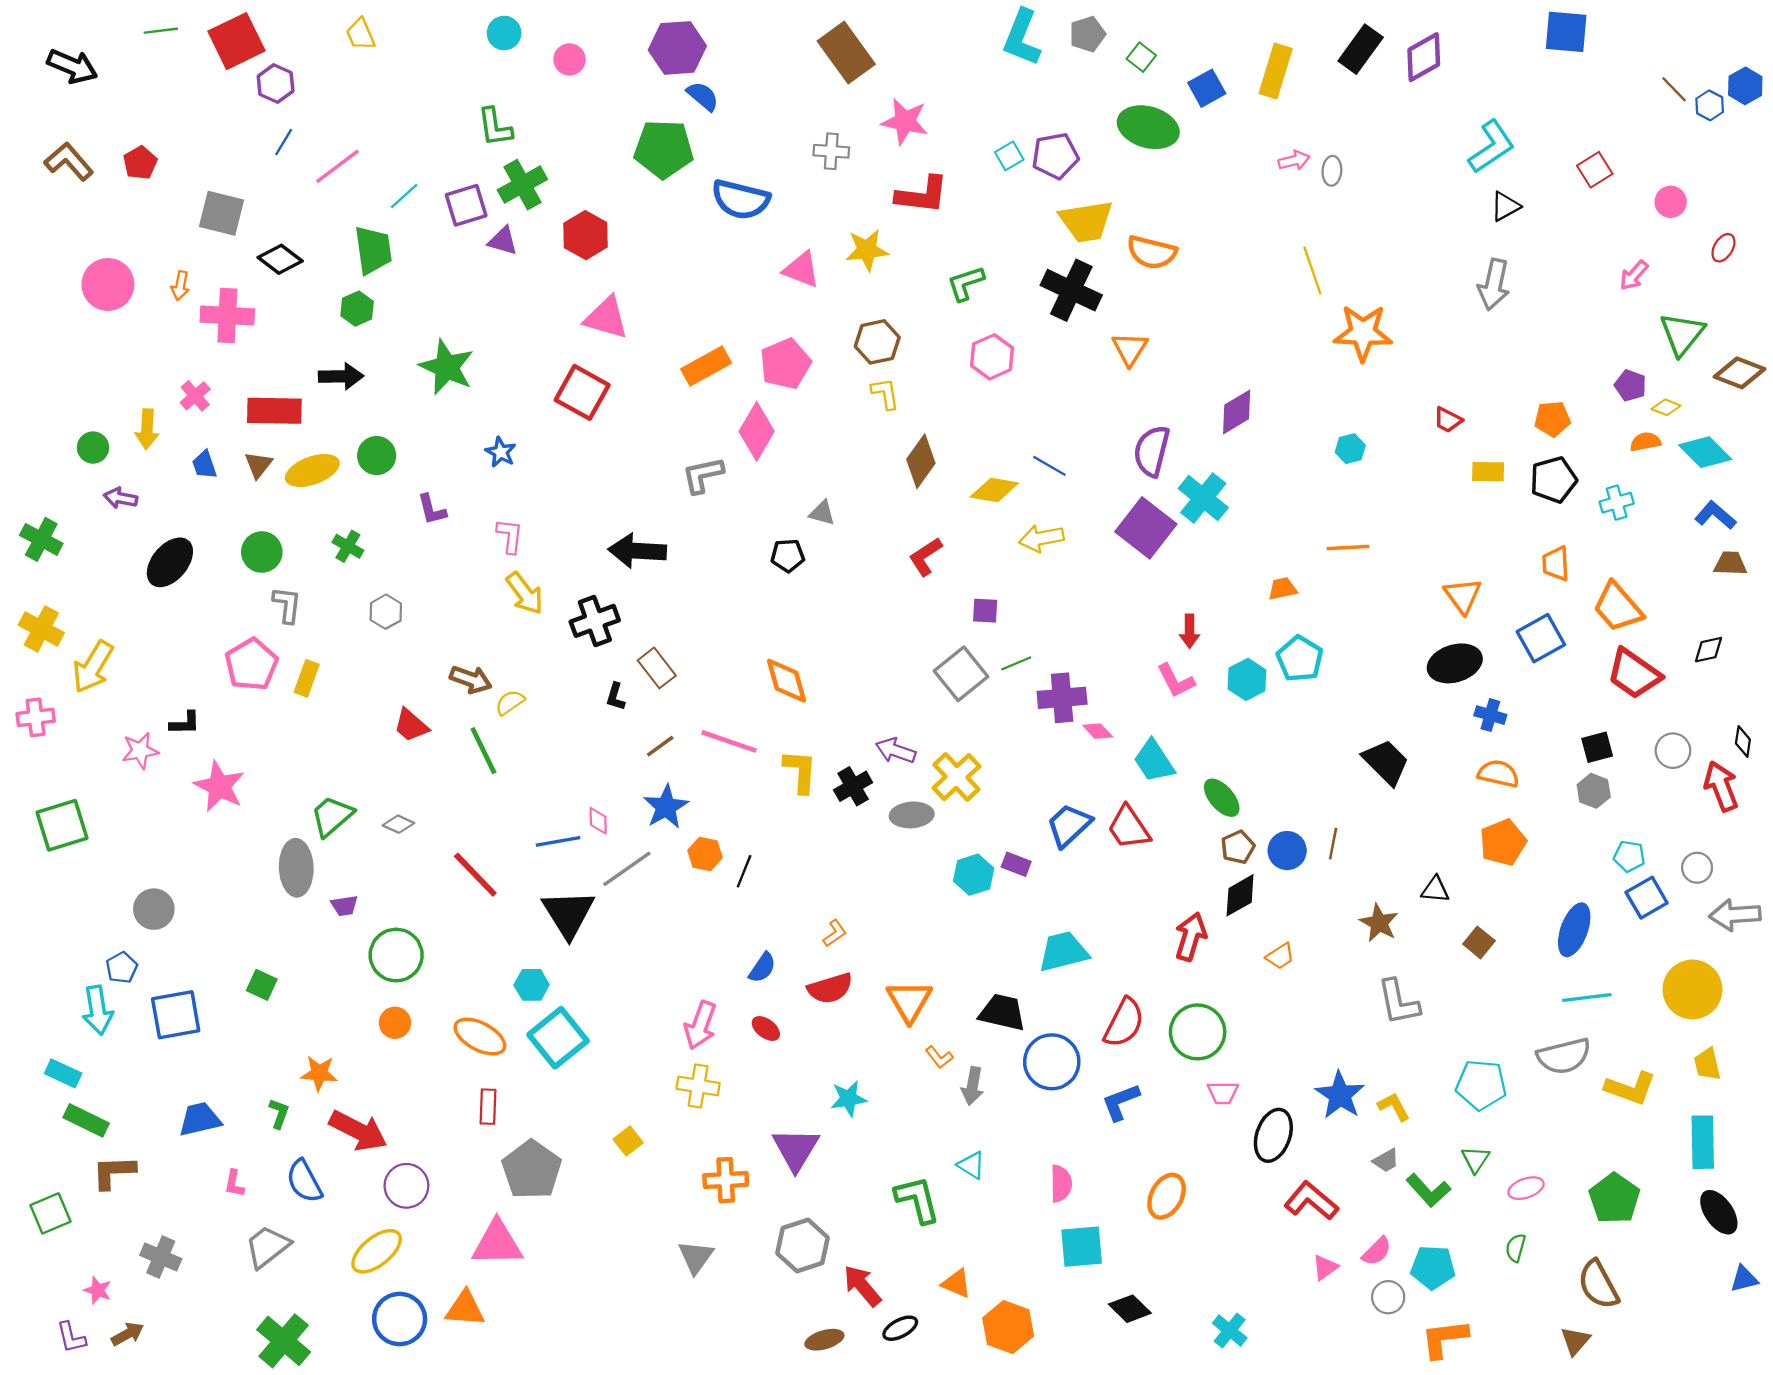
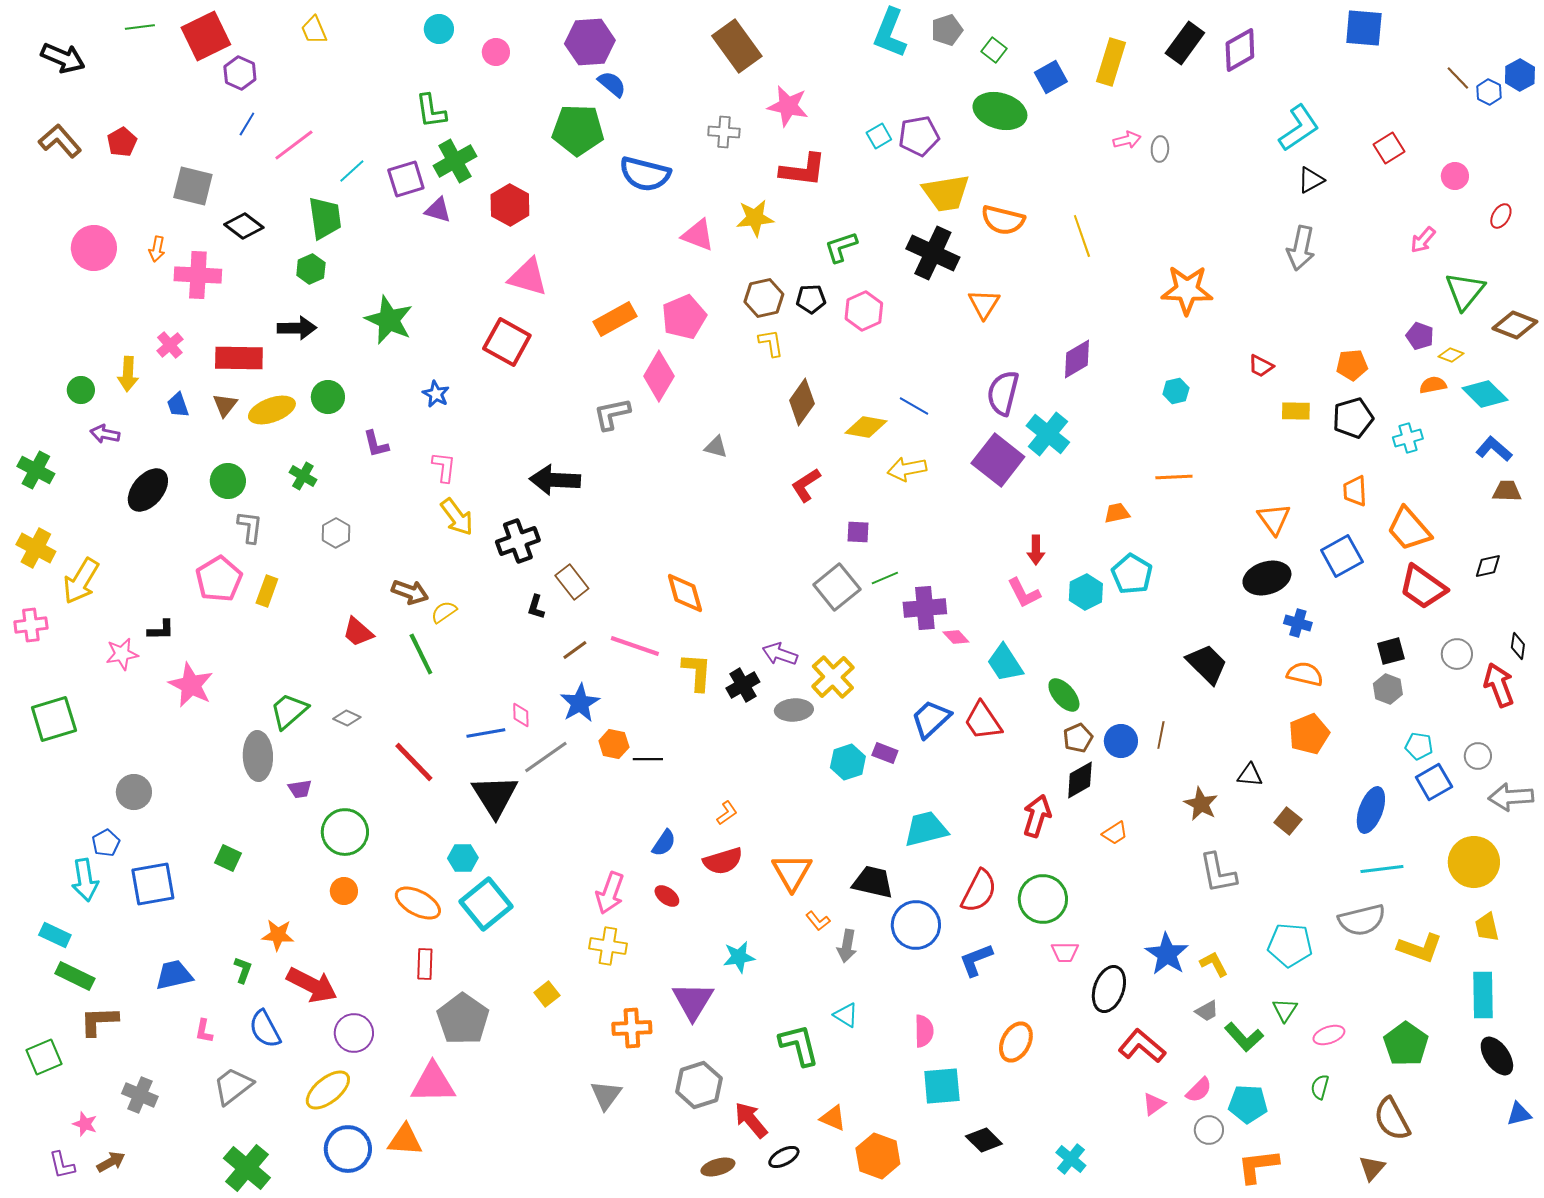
yellow line: (1312, 271) -> (1082, 236), moved
black pentagon: (788, 555) -> (811, 299), moved
black line: (744, 871) -> (648, 759), turned 68

